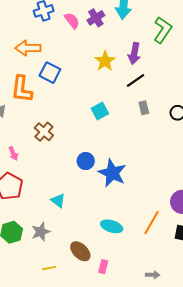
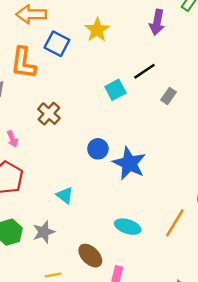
yellow star: (105, 61) -> (97, 30), moved
black line: (136, 81) -> (144, 71), moved
gray rectangle: (144, 108) -> (168, 96), moved, turned 48

